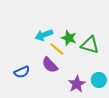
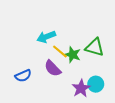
green star: (69, 38) -> (73, 55), moved
cyan circle: (99, 80) -> (96, 84), moved

